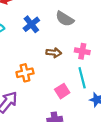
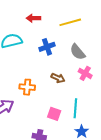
pink cross: (82, 51) -> (85, 73), moved
pink square: (62, 91) -> (54, 114), turned 32

